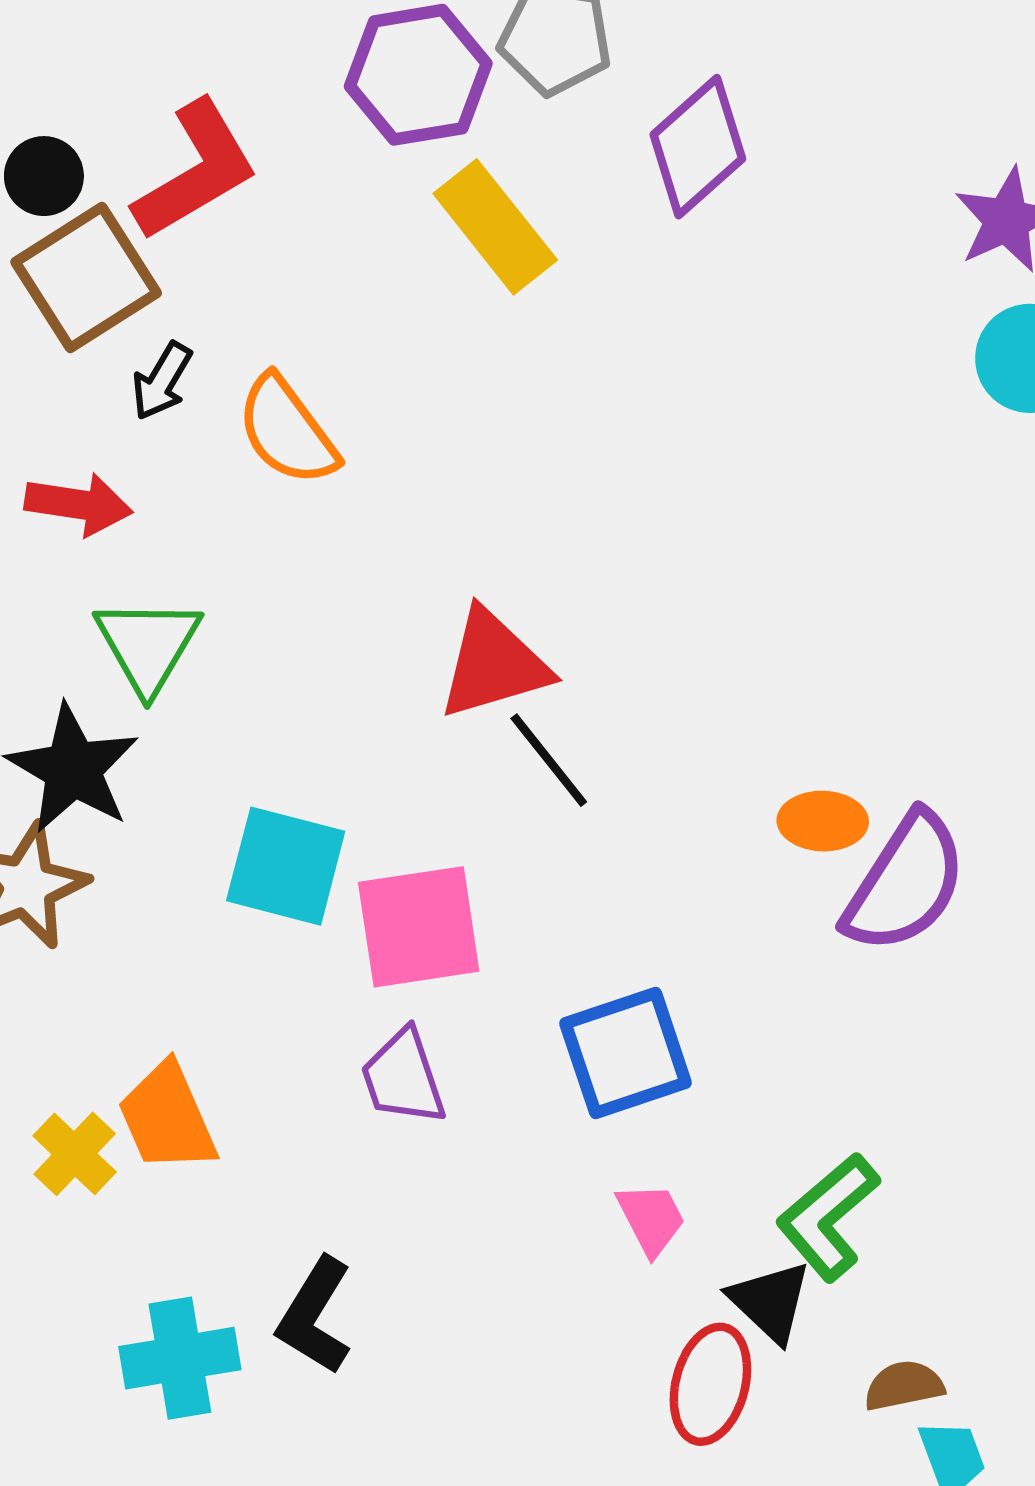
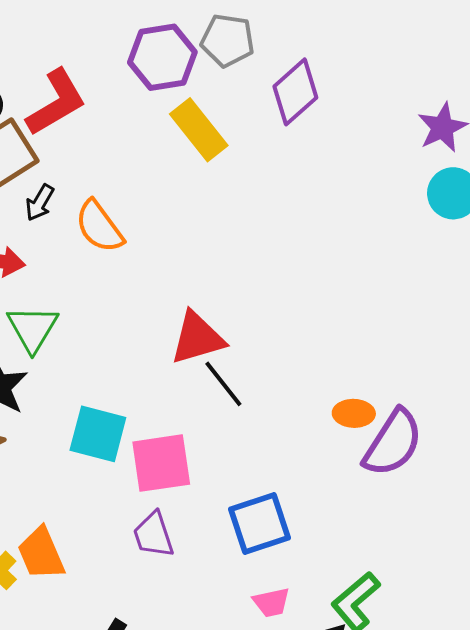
pink trapezoid: (651, 1219) -> (271, 602), turned 105

